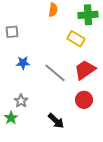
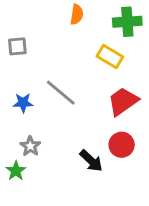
blue star: (23, 63) -> (23, 103), moved
gray line: (55, 73) -> (61, 93), moved
black arrow: (56, 121) -> (91, 161), moved

